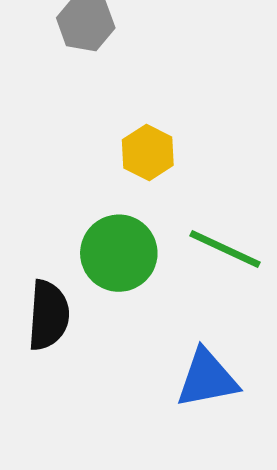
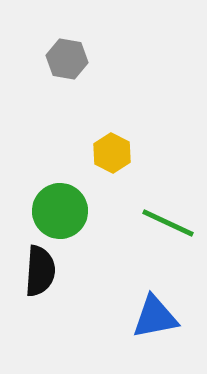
green circle: (119, 253) -> (60, 211), moved

